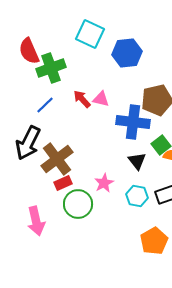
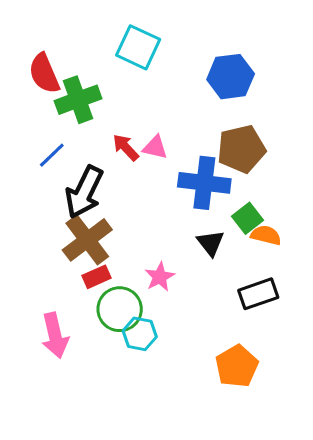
blue hexagon: (127, 53) -> (231, 77), moved
blue line: (45, 105) -> (52, 155), moved
black arrow: (28, 143) -> (84, 192), moved
cyan hexagon: (137, 196) -> (140, 334), moved

